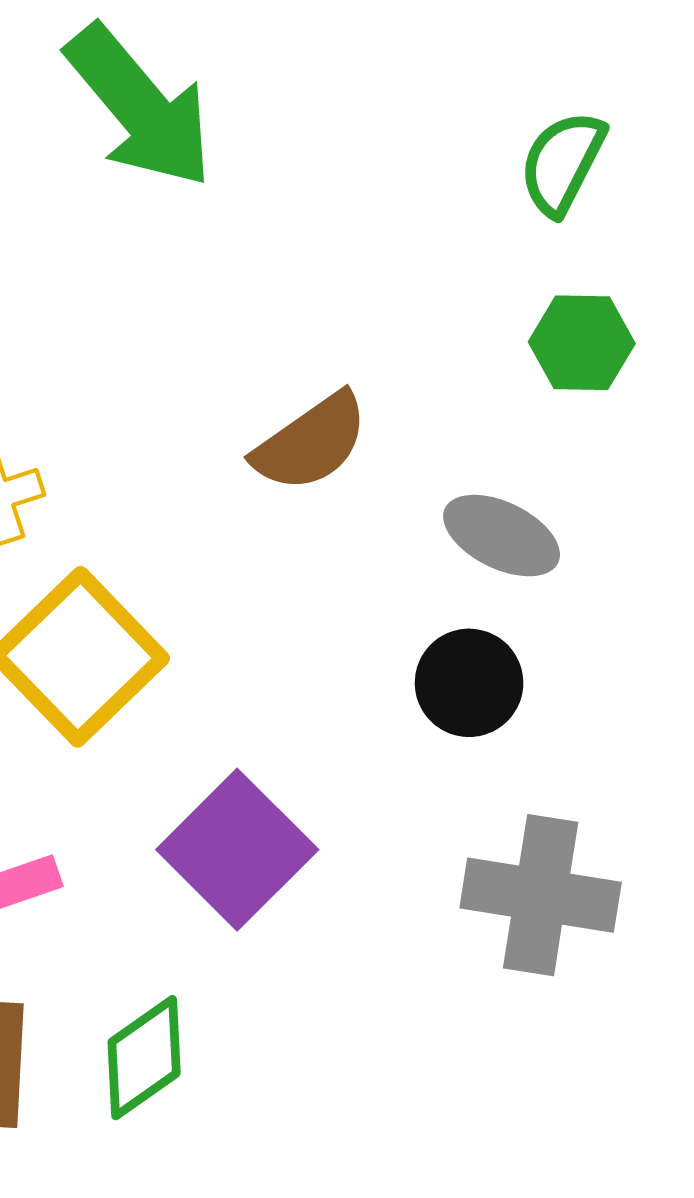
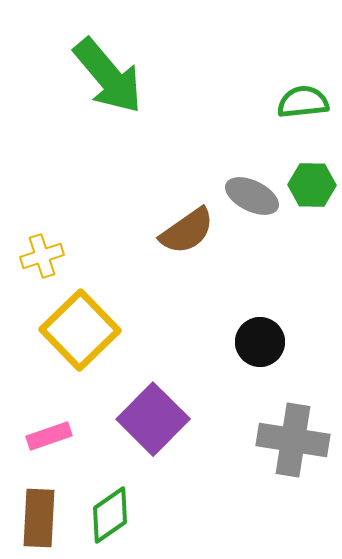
green semicircle: (562, 163) -> (303, 102), turned 57
gray ellipse: (502, 536) -> (252, 196), moved

